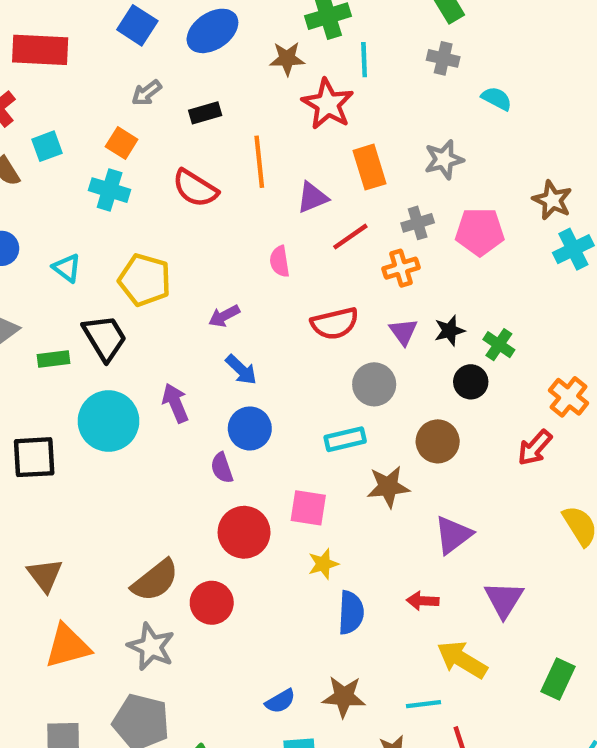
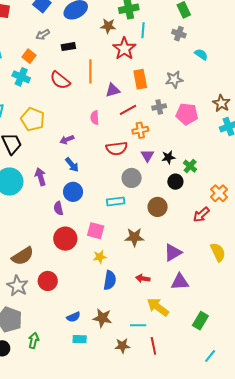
orange cross: (401, 268) -> (140, 130), moved
brown star: (388, 487) -> (134, 237), moved
purple triangle: (453, 535) -> (173, 253), moved
purple triangle: (504, 599) -> (180, 282), turned 48
red circle: (212, 603) -> (48, 281), moved

